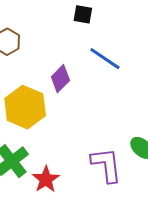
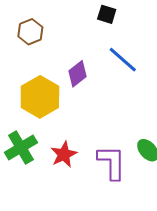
red star: (46, 179) -> (64, 154), moved

